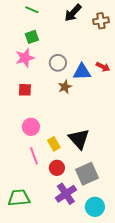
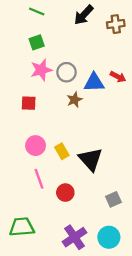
pink star: (25, 58) -> (41, 70), moved
yellow rectangle: (54, 144) -> (62, 151), moved
gray square: (87, 174) -> (113, 199), moved, size x0.6
purple cross: (66, 194) -> (74, 237), moved

